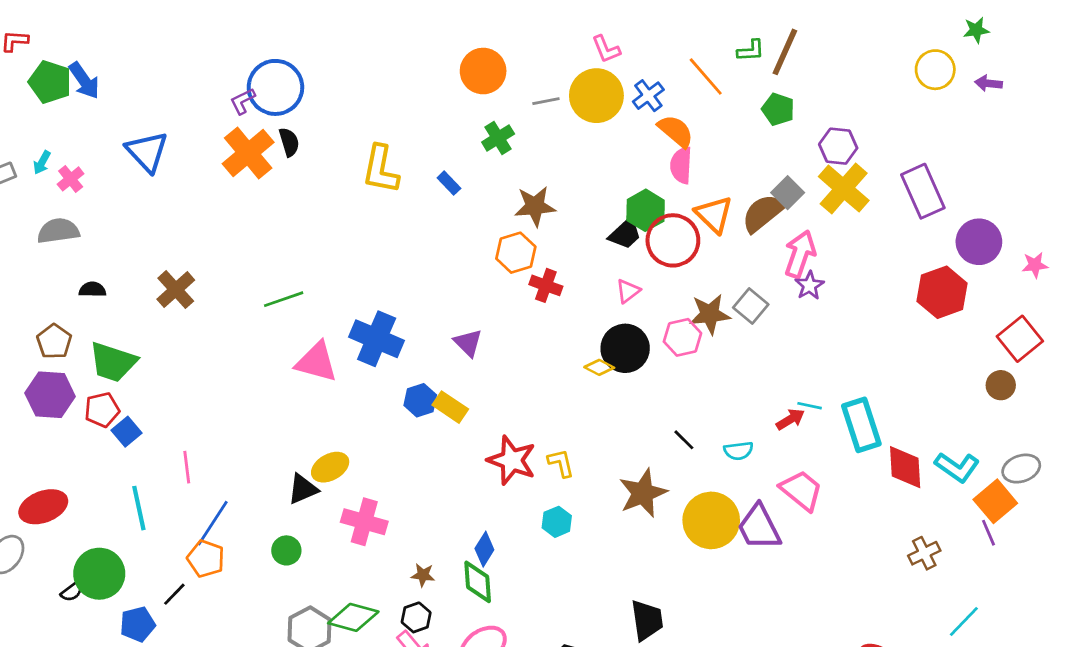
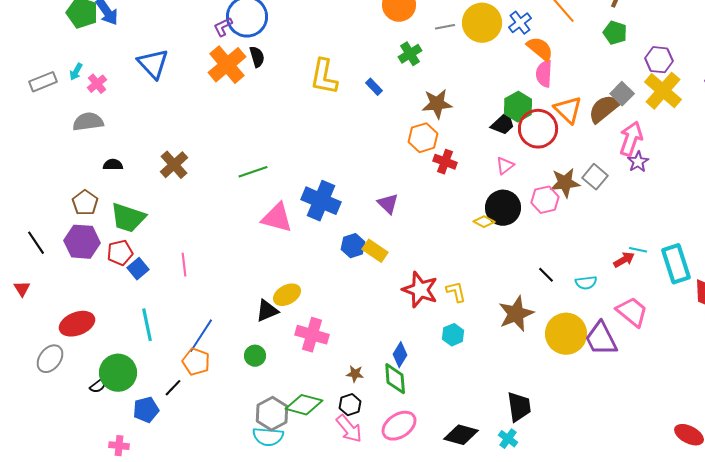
pink line: (187, 467) -> (184, 265), moved

